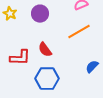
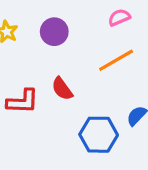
blue hexagon: (47, 79) -> (99, 135), moved

